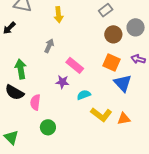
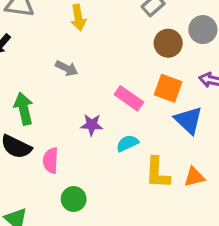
gray arrow: (49, 46) -> (67, 68), turned 96
pink rectangle: (75, 65) -> (129, 98), moved
yellow L-shape: (101, 115) -> (157, 173), turned 60

